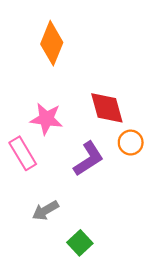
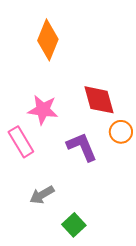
purple L-shape: (89, 159) -> (82, 147), turned -80

